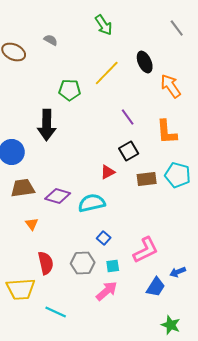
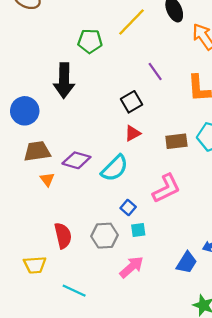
black square: (129, 151) -> (132, 102), moved
cyan semicircle: (92, 203) -> (115, 168), turned 148
orange triangle: (32, 224) -> (47, 179), moved
pink L-shape: (146, 250) -> (166, 188), moved
cyan square: (113, 266) -> (138, 230), moved
yellow trapezoid: (21, 289) -> (35, 265), size x0.7

